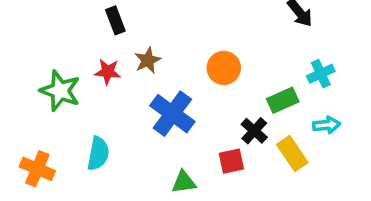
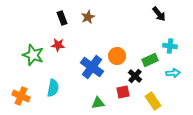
brown star: (148, 60) -> (88, 17), moved
orange circle: (224, 68) -> (117, 56), moved
cyan cross: (321, 74) -> (170, 46), turned 32
yellow rectangle: (292, 154) -> (153, 101), moved

